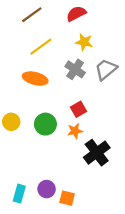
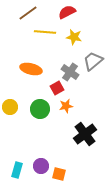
yellow line: (41, 47) -> (45, 32), moved, turned 40
gray cross: (75, 69) -> (70, 72), moved
red square: (78, 109) -> (57, 88), moved
orange star: (75, 131) -> (66, 106), moved

